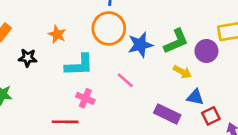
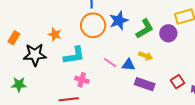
blue star: (140, 45) -> (119, 21), moved
black star: (28, 58) -> (35, 55), size x1.6
yellow arrow: (182, 72) -> (146, 56), moved
blue triangle: (195, 97) -> (128, 65), moved

